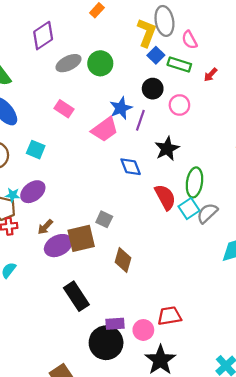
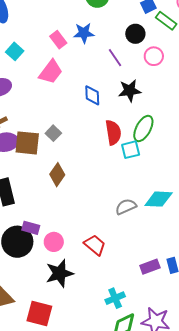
blue star: (121, 108) -> (84, 33), moved
pink rectangle: (64, 109) -> (58, 40), moved
purple line: (140, 120) -> (115, 58), turned -72
pink trapezoid: (105, 129) -> (51, 72), moved, turned -36
gray semicircle: (207, 213) -> (126, 207), moved
red trapezoid: (169, 316) -> (95, 245), moved, turned 30

